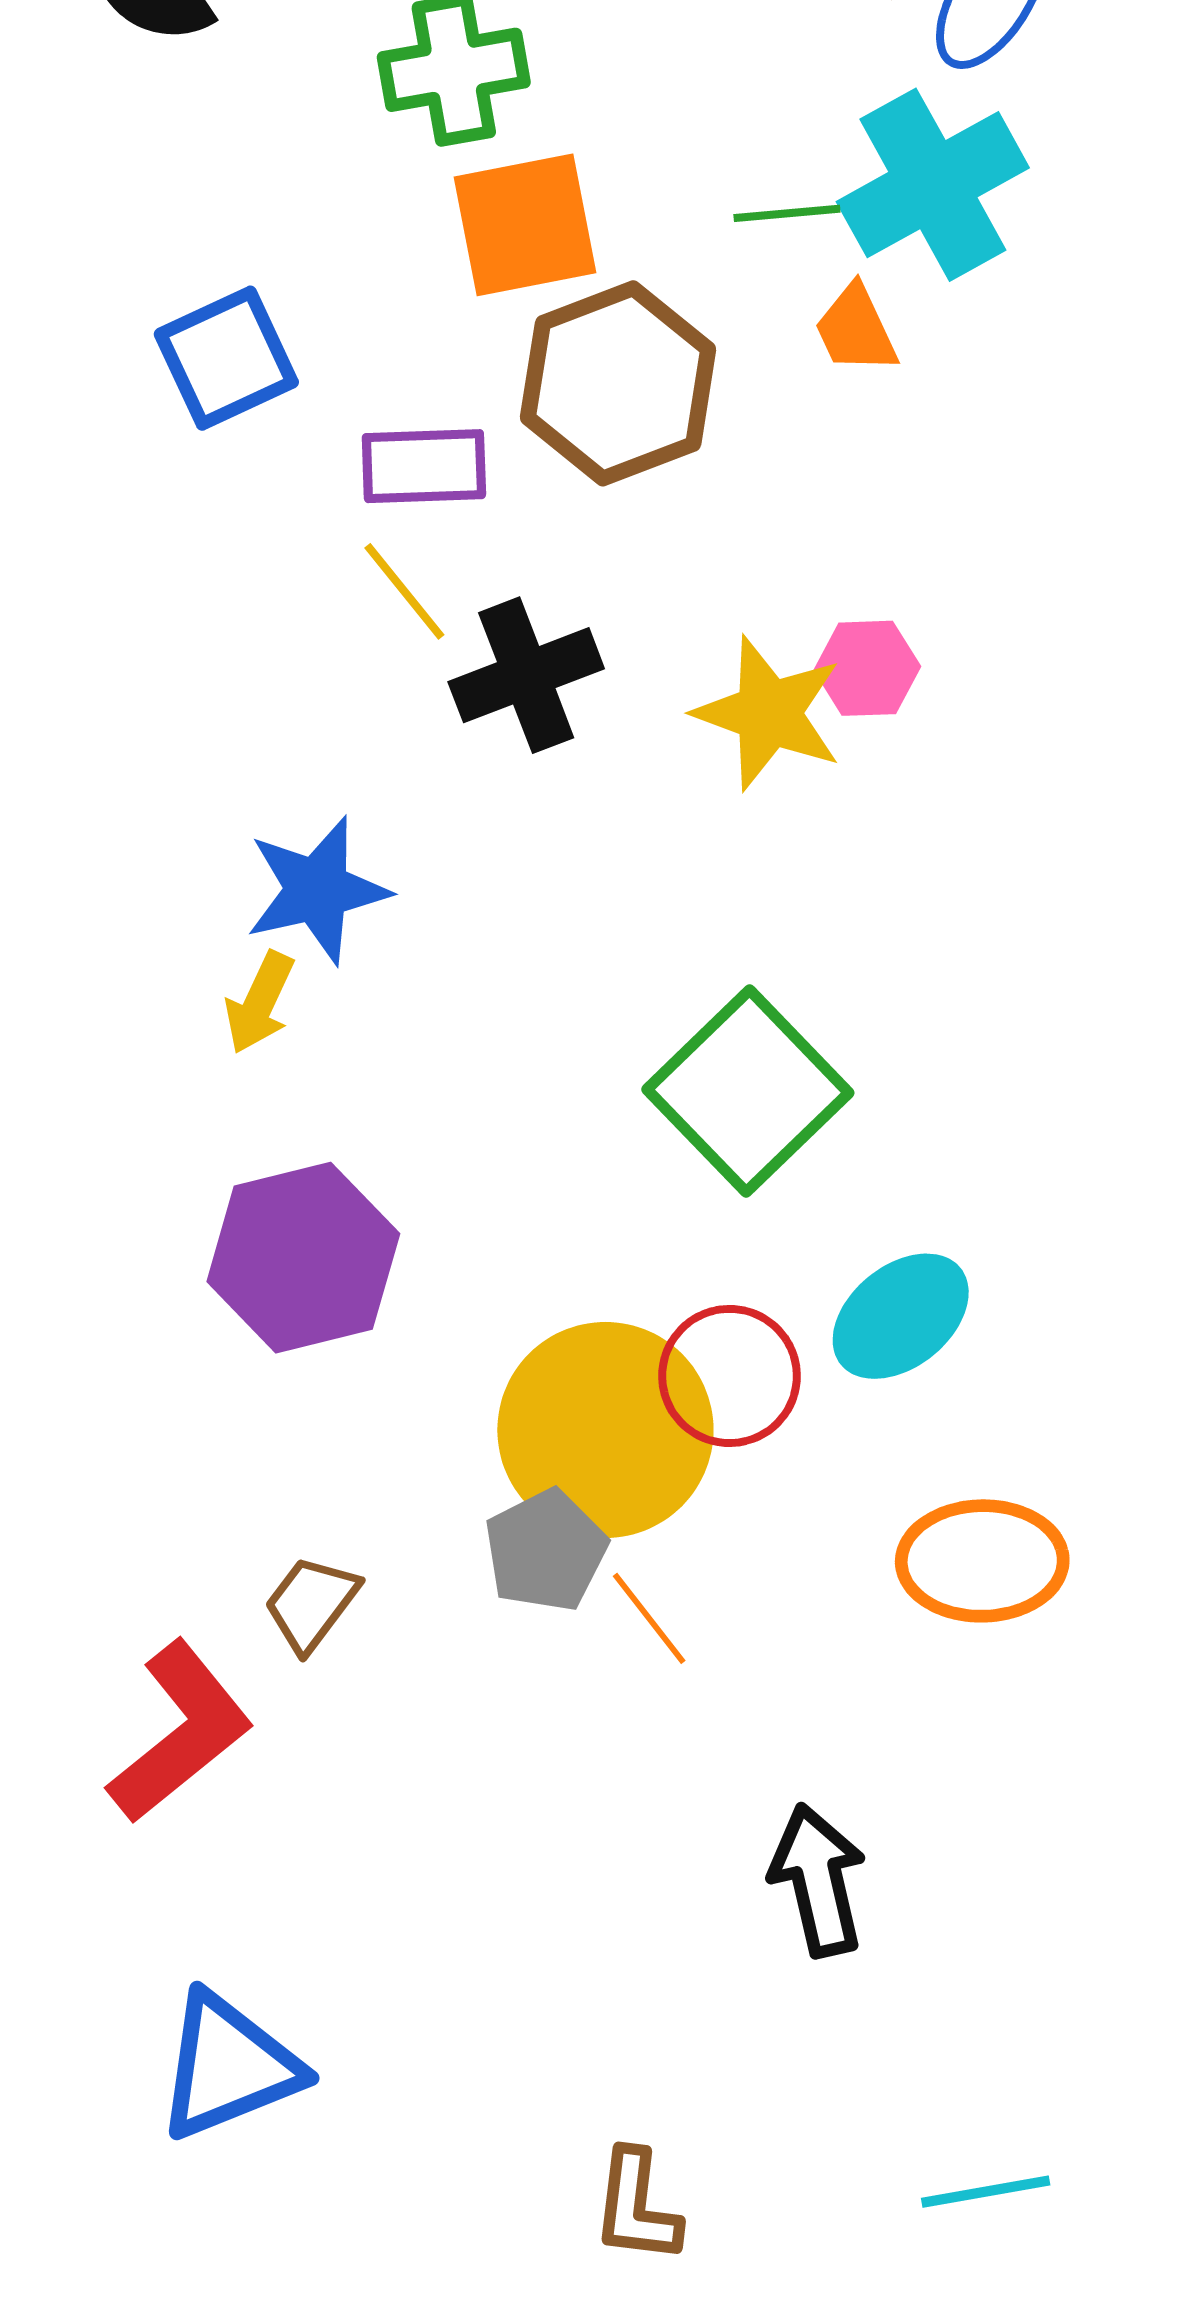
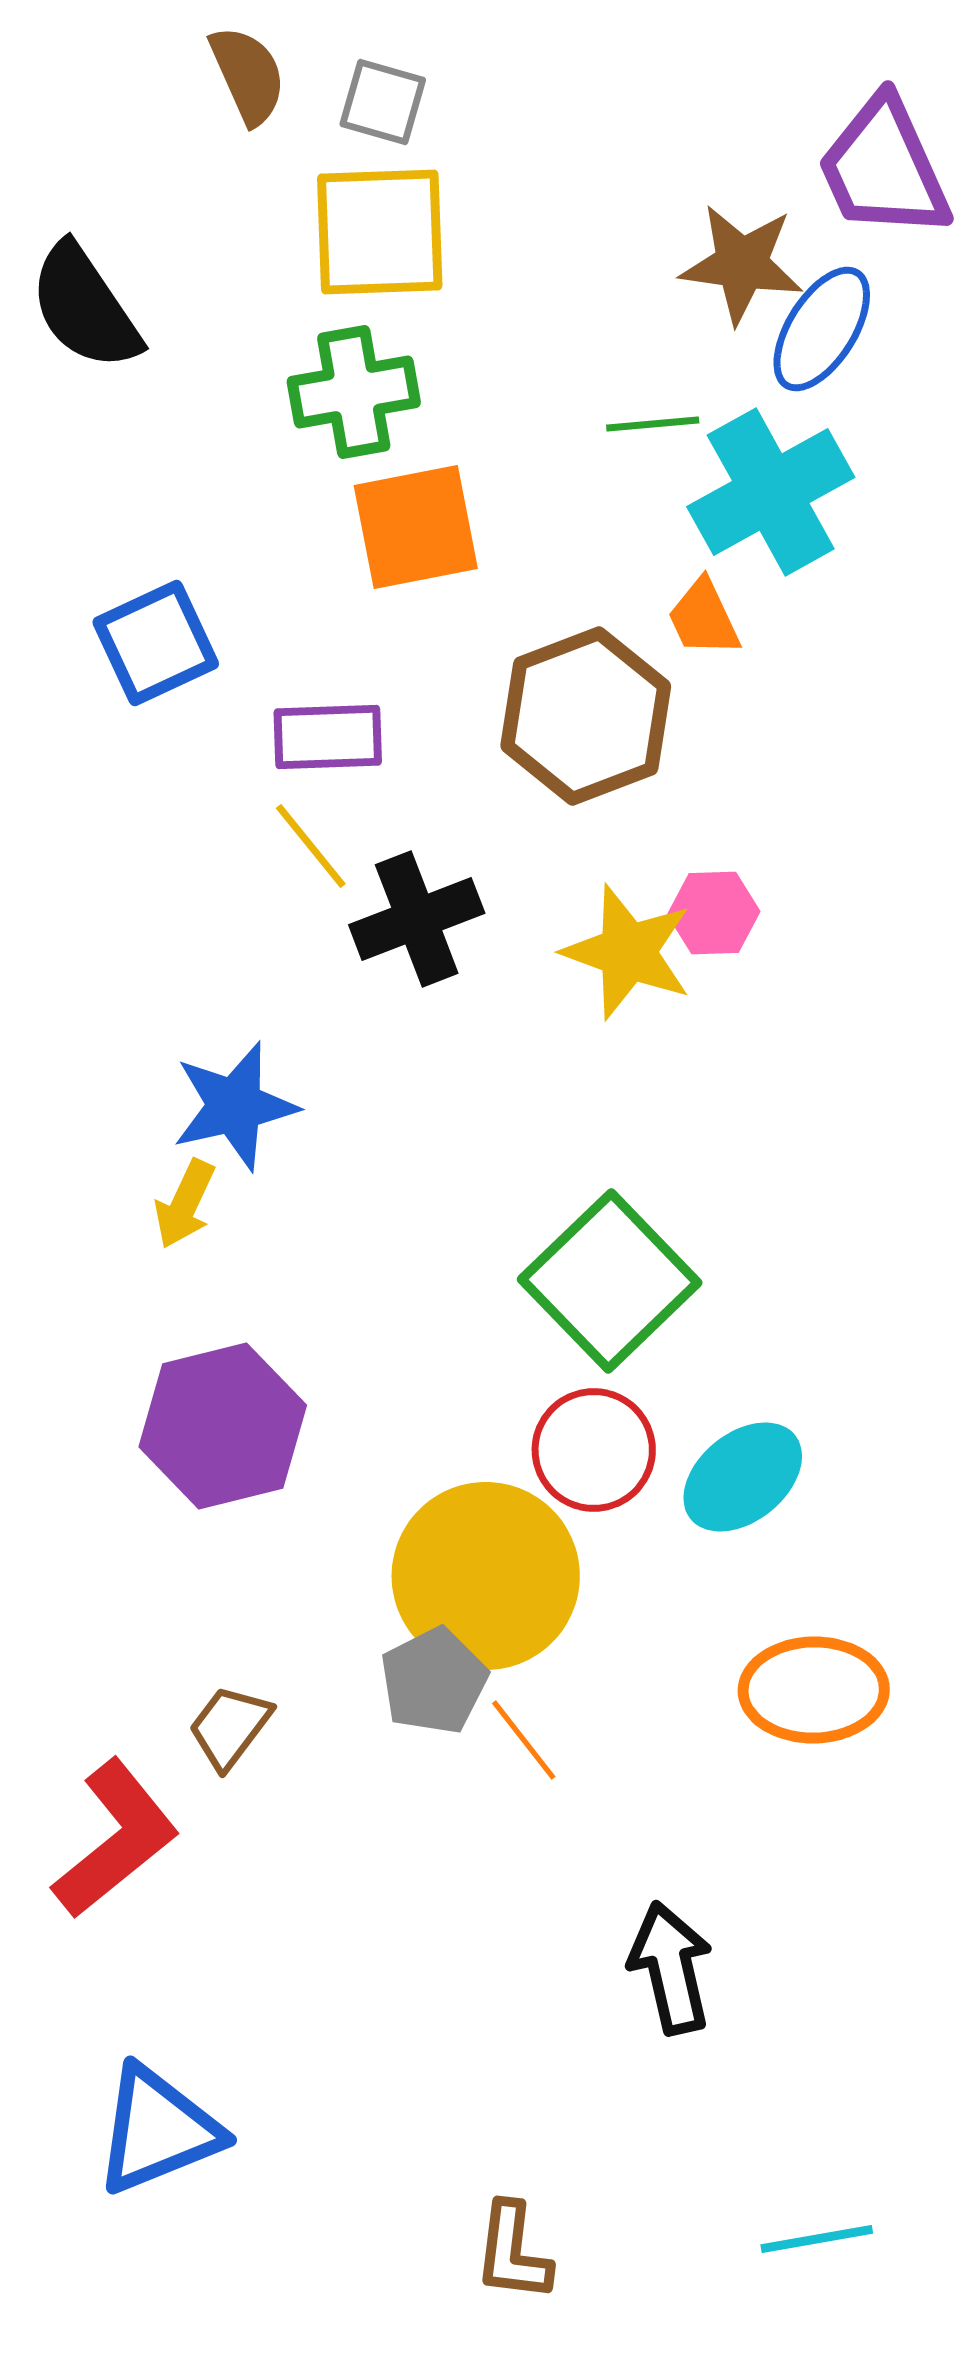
green line: (787, 213) -> (653, 424), moved
brown hexagon: (618, 383) -> (586, 716), moved
red circle: (729, 1376) -> (594, 1450), moved

